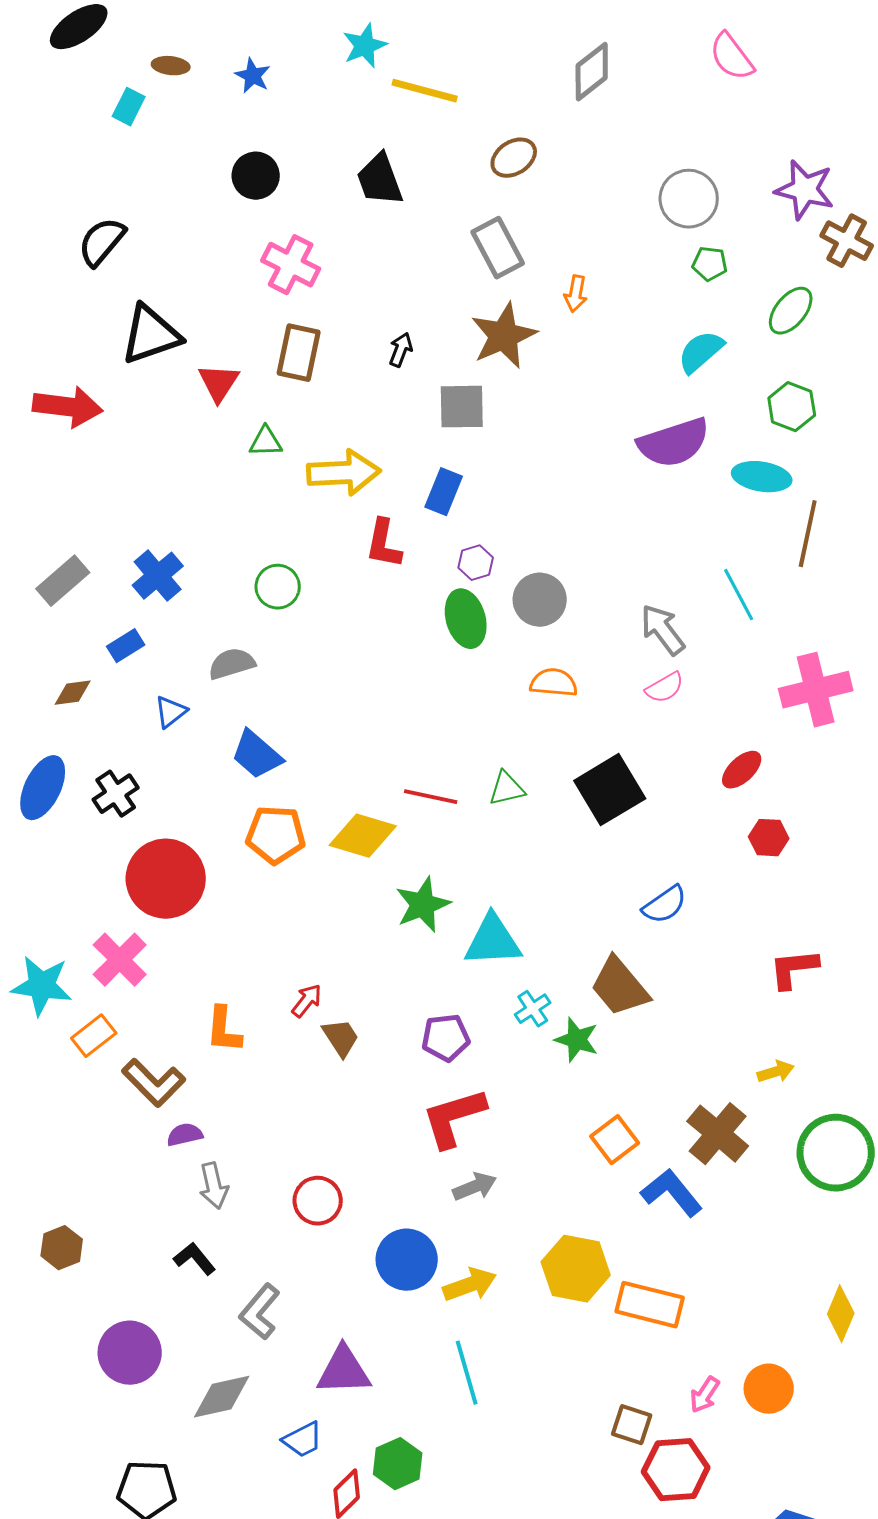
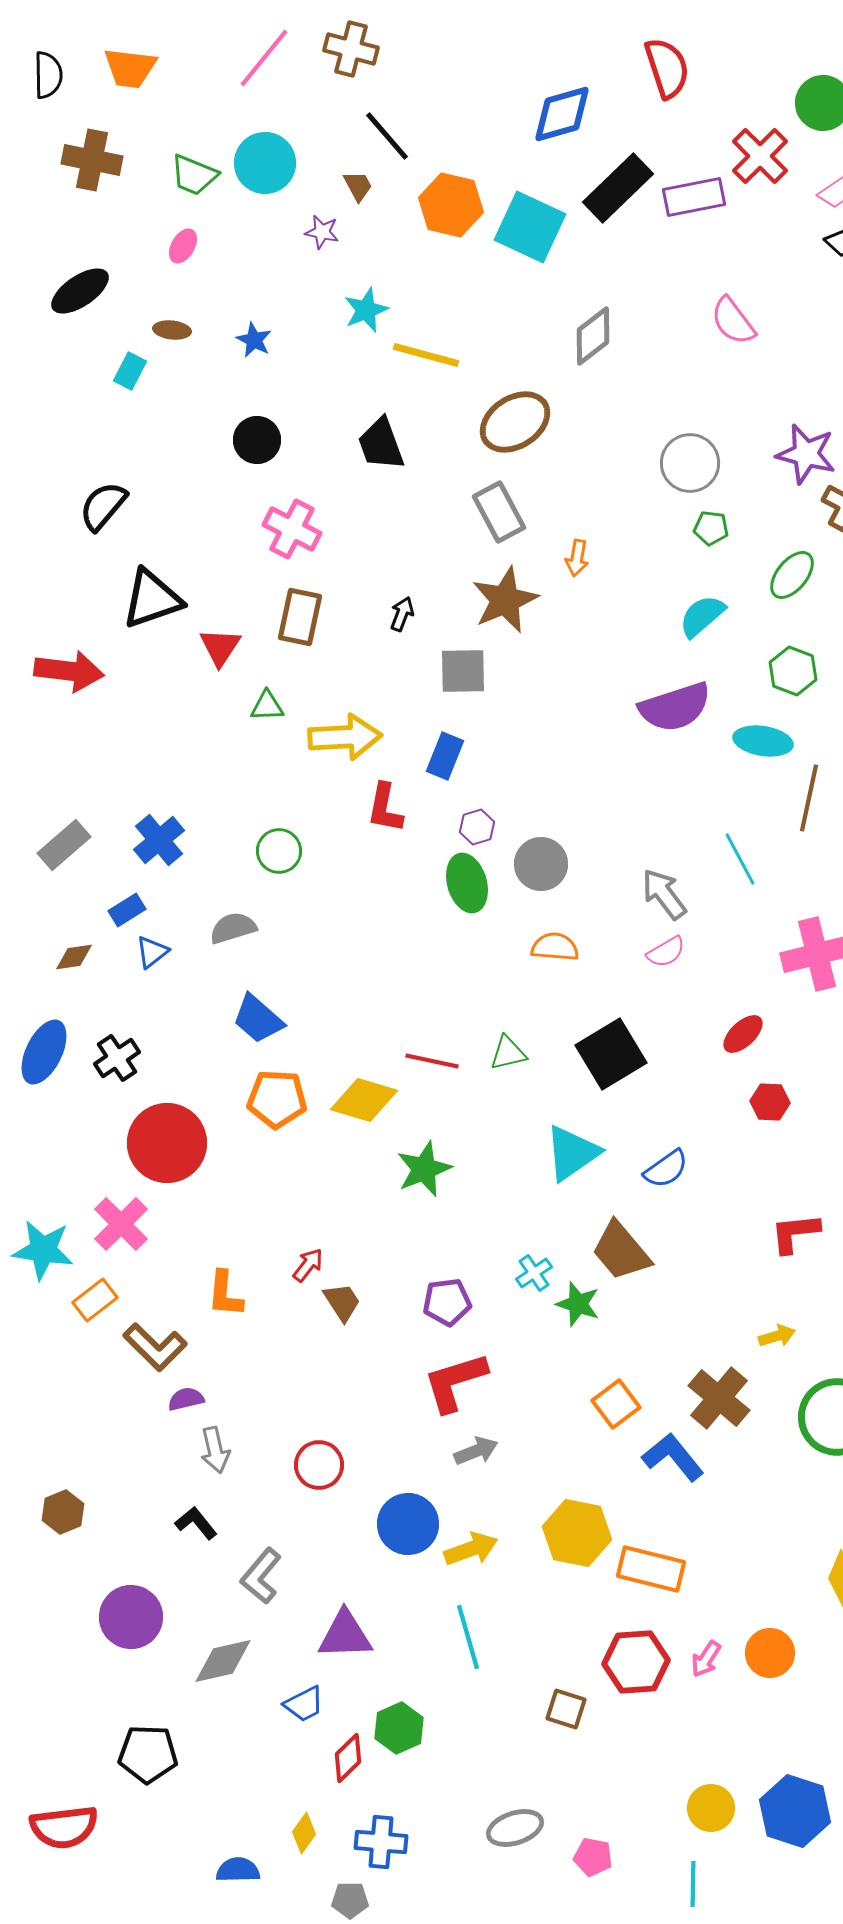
brown ellipse: (514, 158) -> (515, 422), size x1.5
blue triangle: (171, 712) -> (152, 952), moved
cyan triangle: (493, 941) -> (572, 1153), moved, turned -32
brown square: (632, 1425) -> (566, 1709), moved
red hexagon: (676, 1470) -> (636, 1662), moved

